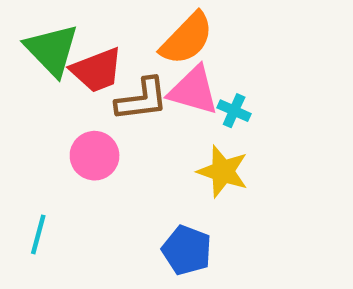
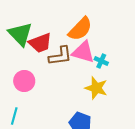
pink circle: (95, 156) -> (24, 81), moved

